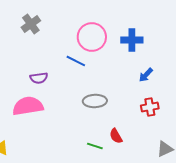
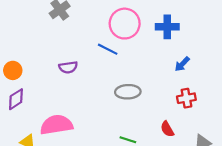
pink semicircle: (28, 106) -> (56, 125), moved
red semicircle: (116, 136) -> (167, 129), moved

